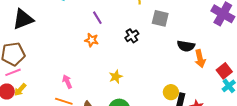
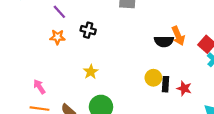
black cross: (132, 36) -> (88, 30), moved, turned -32
black semicircle: (186, 46) -> (164, 41), moved

